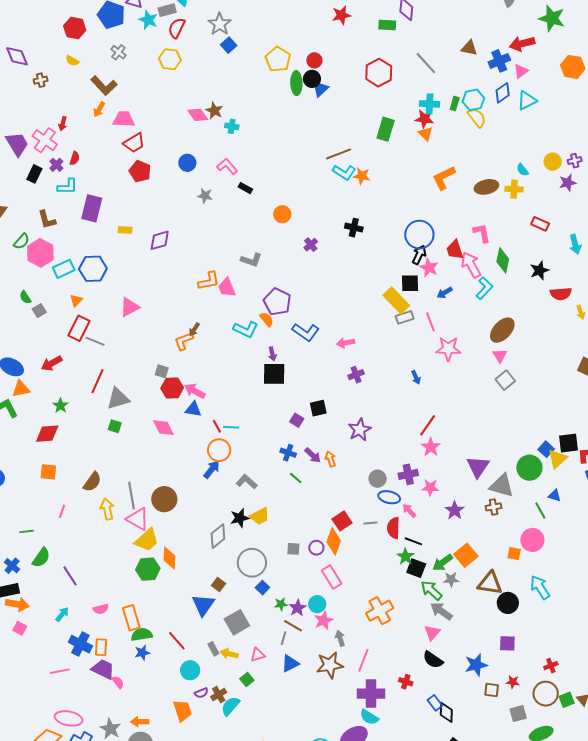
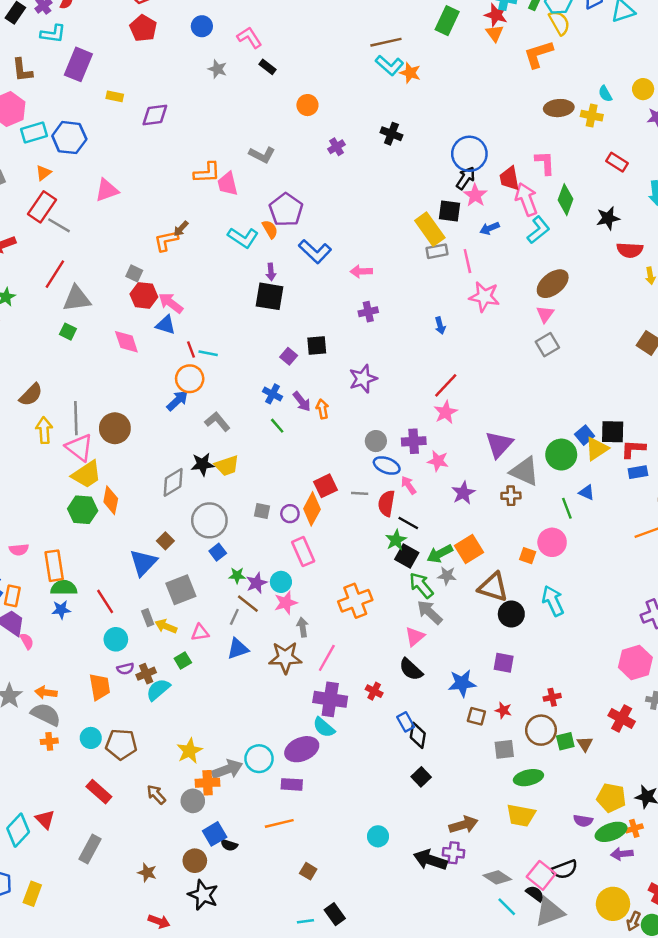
orange L-shape: (444, 178) -> (538, 54), moved

